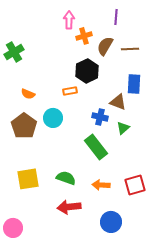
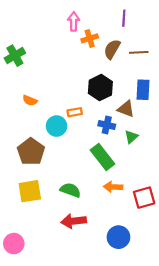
black hexagon: (87, 71) -> (100, 88), moved
orange rectangle: (70, 91) -> (75, 112), moved
brown pentagon: (24, 126) -> (31, 152), moved
orange arrow: (101, 185) -> (113, 187), moved

